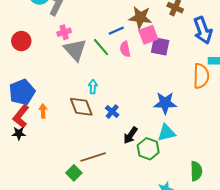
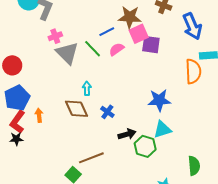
red circle: (21, 41) -> (12, 65), moved
pink semicircle: (125, 49) -> (117, 49), turned 70
black arrow: (131, 135) -> (127, 134), turned -138

